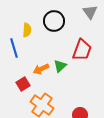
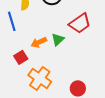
red trapezoid: (82, 50) -> (80, 23), turned 35

